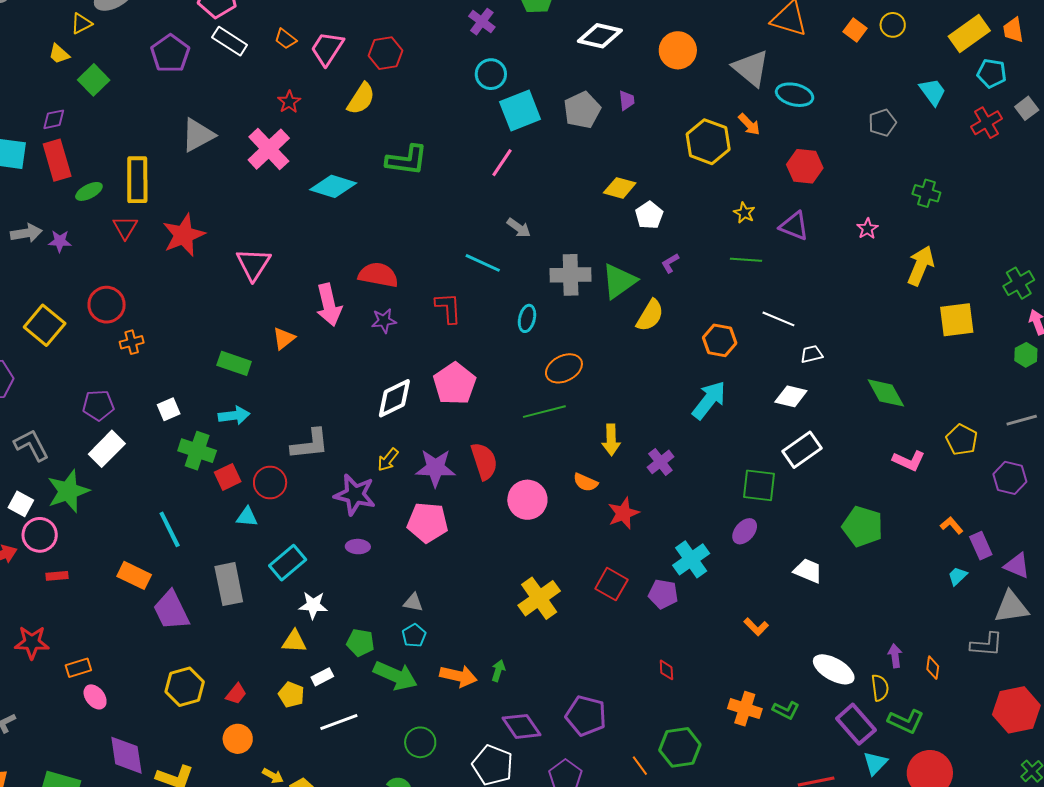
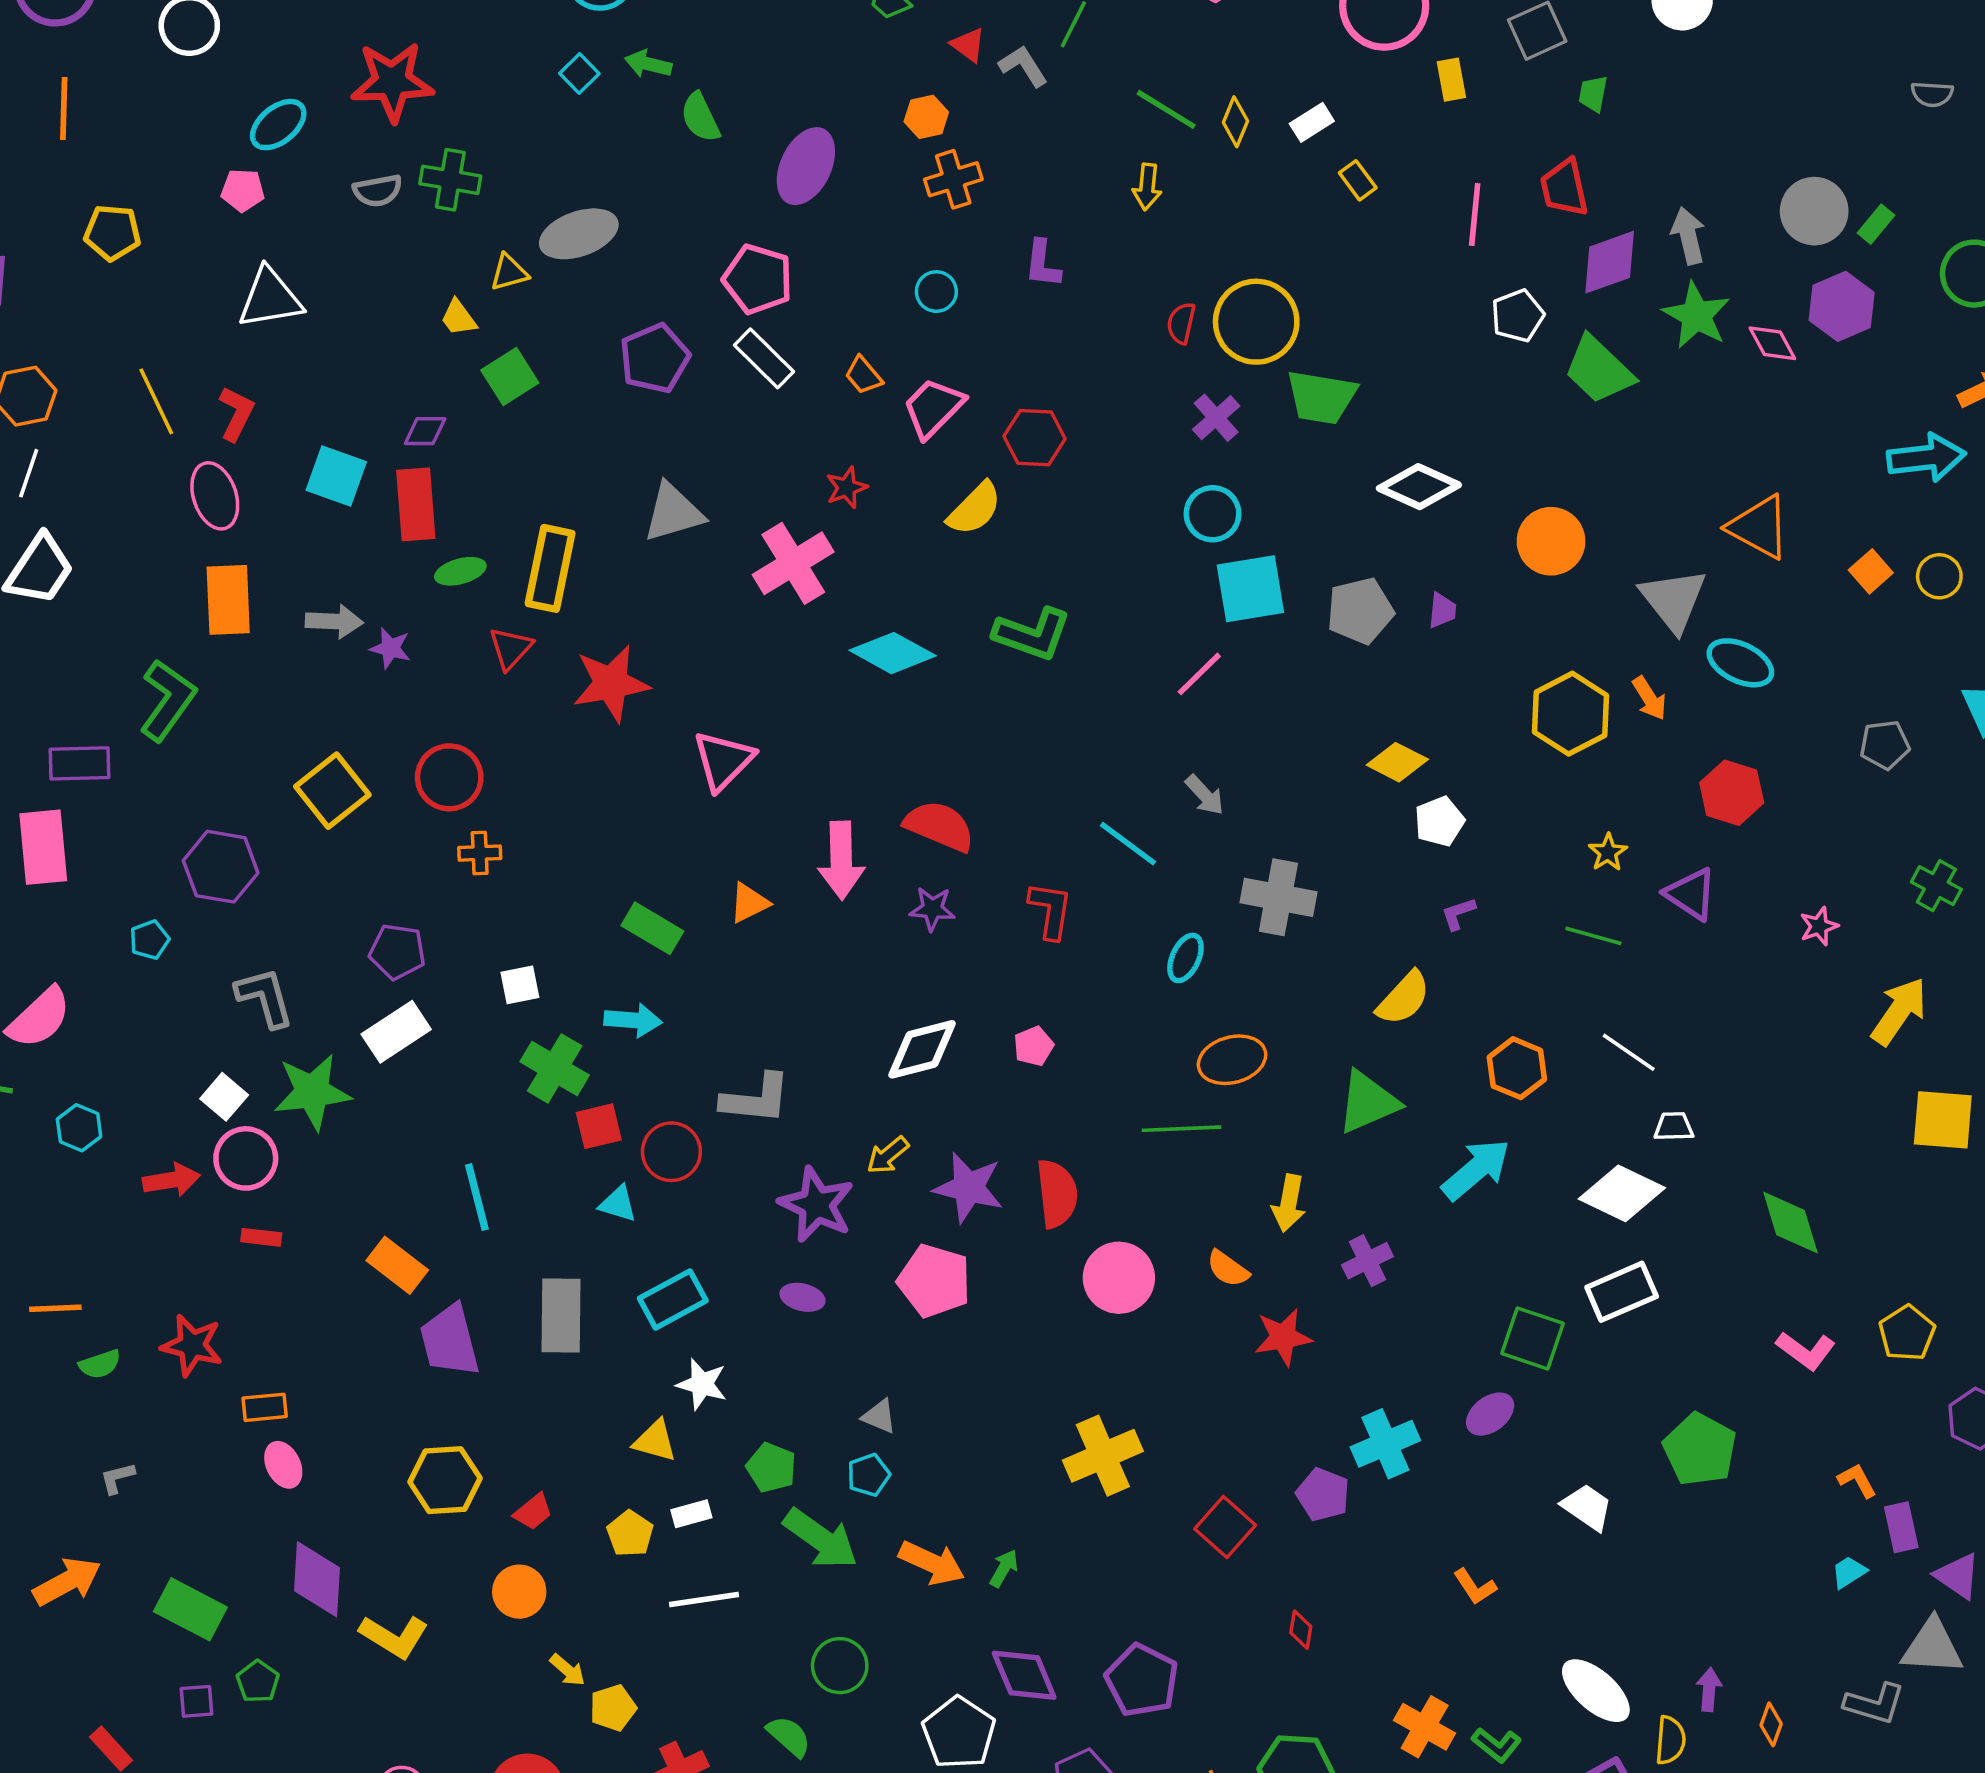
green triangle: (619, 281) -> (1368, 1102), moved
pink pentagon: (455, 384) -> (1034, 1046), size x0.5
white diamond: (791, 396) -> (1622, 1193), size x1.4
red square: (611, 584) -> (1225, 1527), moved

